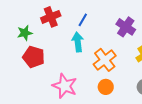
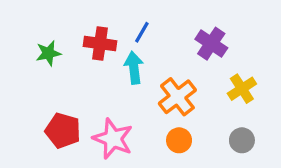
red cross: (51, 17) -> (100, 44), moved, turned 30
red pentagon: (34, 57) -> (63, 131), moved

